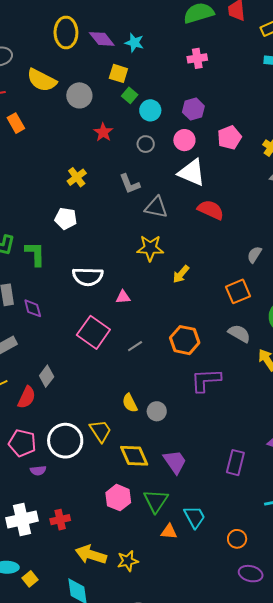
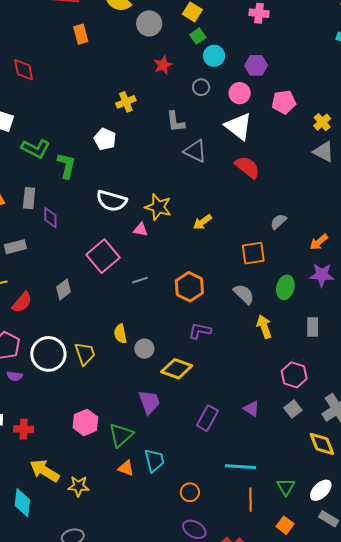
pink cross: (197, 58) -> (259, 13), moved
yellow star: (150, 248) -> (158, 207), moved
gray diamond: (47, 376) -> (63, 290), moved
purple L-shape: (206, 380) -> (200, 331), size x0.7
yellow diamond: (134, 456) -> (177, 369), moved, turned -60

